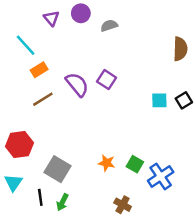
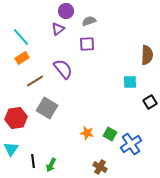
purple triangle: (51, 18) -> (58, 29), moved, turned 32
brown semicircle: (180, 49) -> (147, 55), moved
orange rectangle: (39, 70) -> (22, 58), moved
purple square: (107, 80) -> (87, 44), moved, turned -35
black square: (184, 100) -> (150, 102), moved
gray square: (58, 169) -> (47, 108), moved

